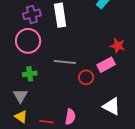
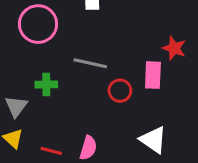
pink rectangle: (106, 65) -> (153, 75), turned -66
green cross: (30, 74) -> (46, 84), moved

